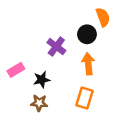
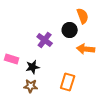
orange arrow: (88, 64) -> (86, 49), moved, turned -78
pink rectangle: (16, 70) -> (12, 59), turned 48

